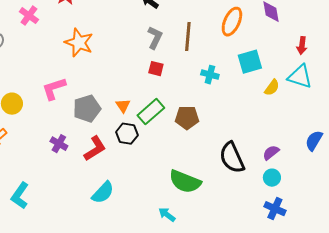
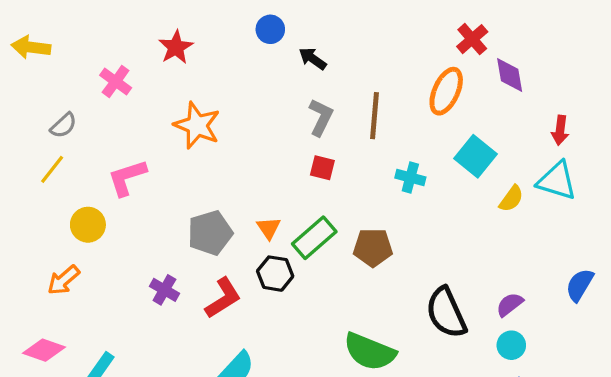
cyan square: (250, 62) -> (475, 156), turned -35
pink L-shape: (54, 89) -> (127, 177), moved

